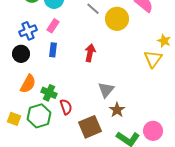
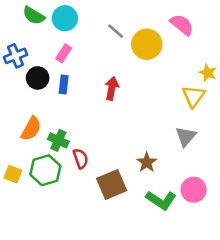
blue cross: (28, 31) -> (16, 56), moved
black circle: (21, 54) -> (38, 78), moved
gray triangle: (106, 90) -> (186, 136), moved

